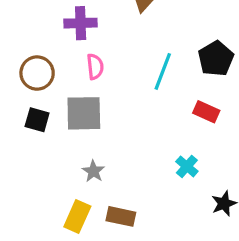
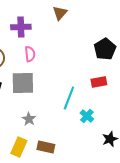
cyan line: (163, 71) -> (69, 98), moved
red rectangle: (206, 112) -> (99, 82), turned -35

